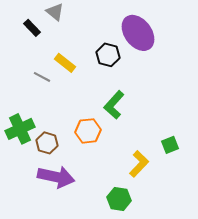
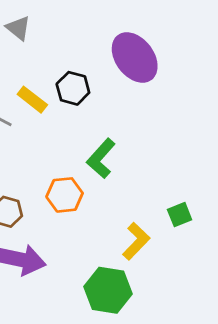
black hexagon: (108, 55) -> (73, 88), moved
green hexagon: (119, 199) -> (108, 290), size x1.4

